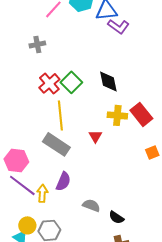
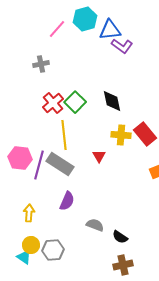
pink hexagon: (16, 160) -> (20, 158), moved
purple line: (22, 185) -> (39, 165), moved, turned 68
yellow arrow: (42, 193) -> (29, 213), moved

